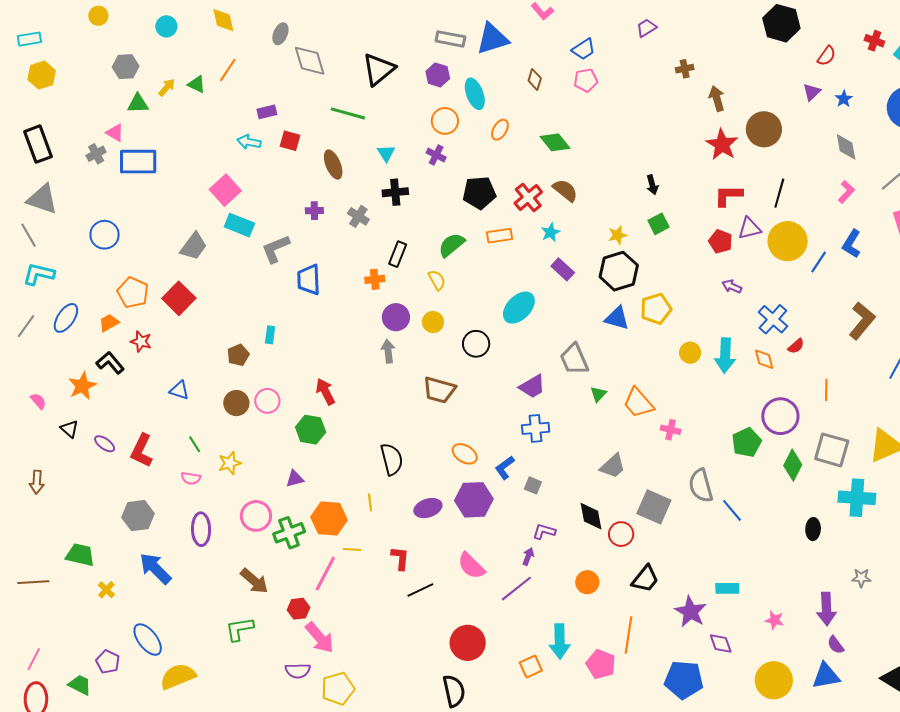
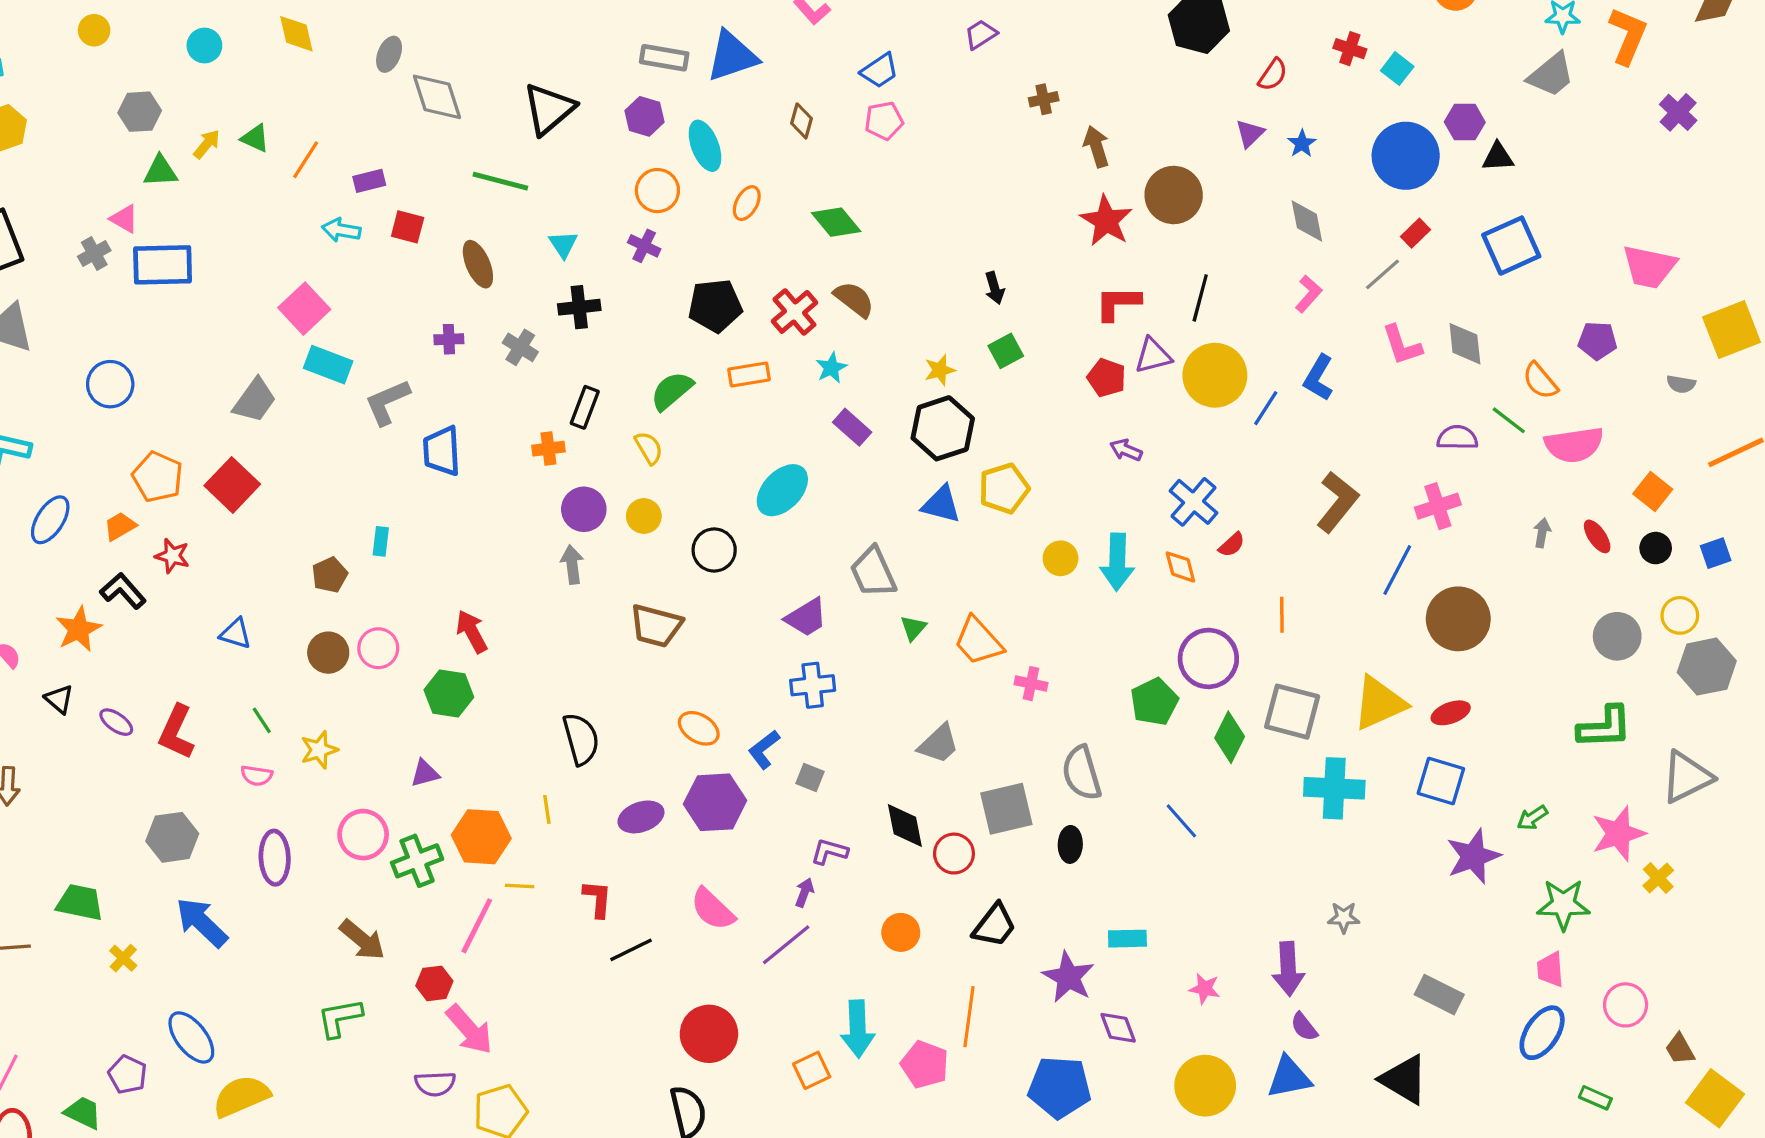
orange line: (228, 70) -> (306, 160), moved
gray square: (654, 507) -> (1006, 809), turned -36
blue line: (732, 510) -> (1181, 821), moved
black ellipse: (813, 529) -> (1070, 844), moved

